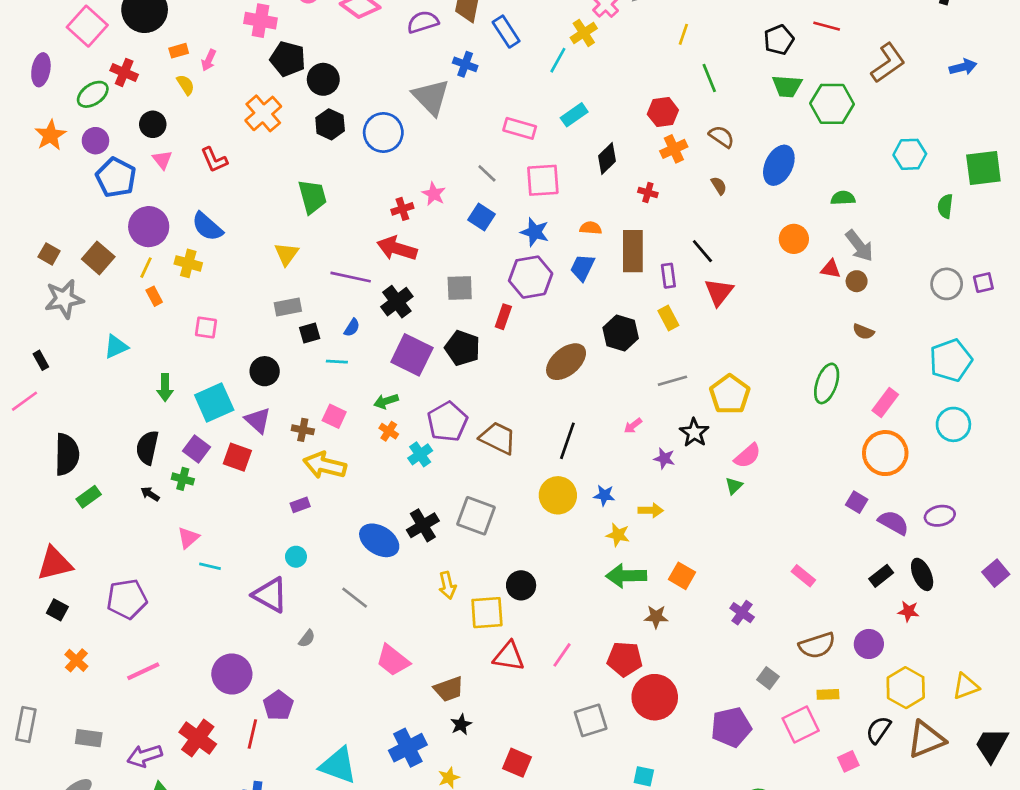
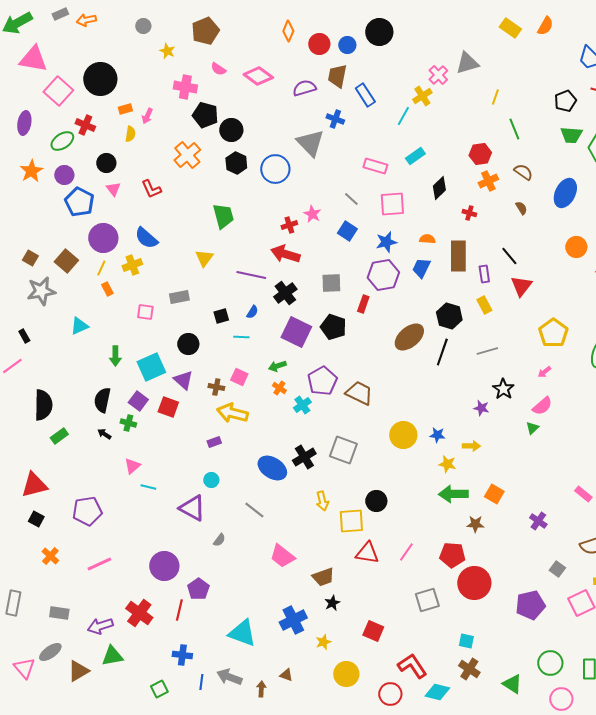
yellow semicircle: (186, 85) -> (130, 134), turned 42
blue star: (535, 232) -> (386, 242), turned -30
yellow cross: (188, 263) -> (132, 265), turned -36
gray rectangle: (288, 307) -> (179, 297), moved
yellow pentagon: (730, 394) -> (553, 333), moved
pink arrow: (633, 426) -> (544, 372), moved
black line: (567, 441) -> (442, 352), moved

